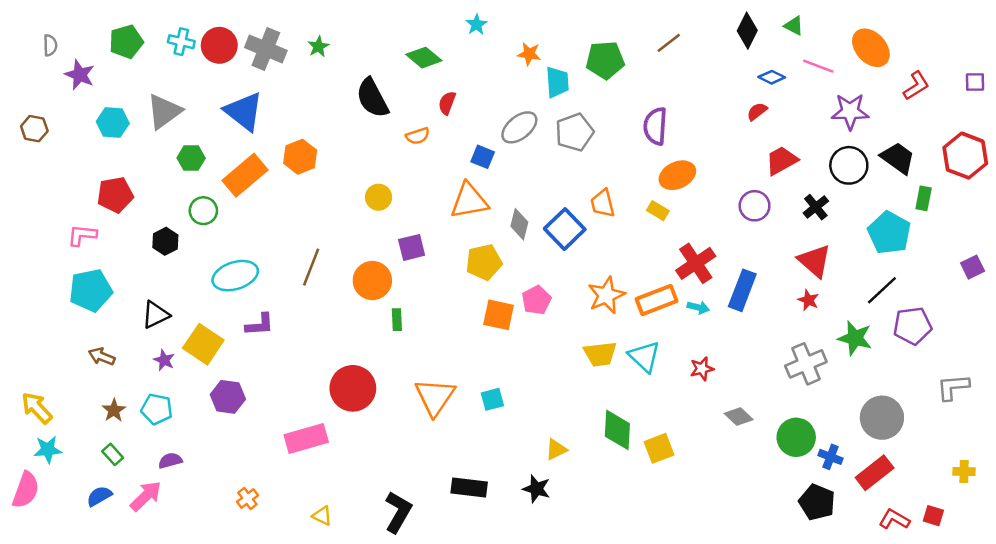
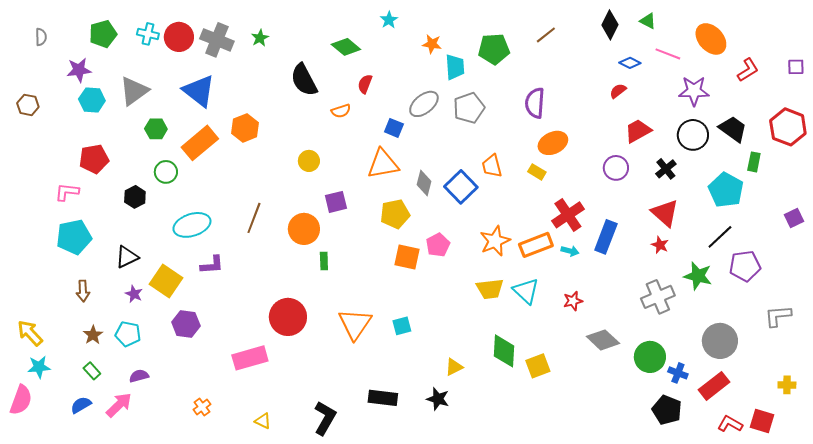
purple star: (80, 75) -> (79, 70), moved, turned -30
brown arrow: (102, 356) -> (83, 291), turned -115
gray diamond: (739, 416) -> (603, 340), size x1.4
red square: (933, 516) -> (762, 421), size x1.4

